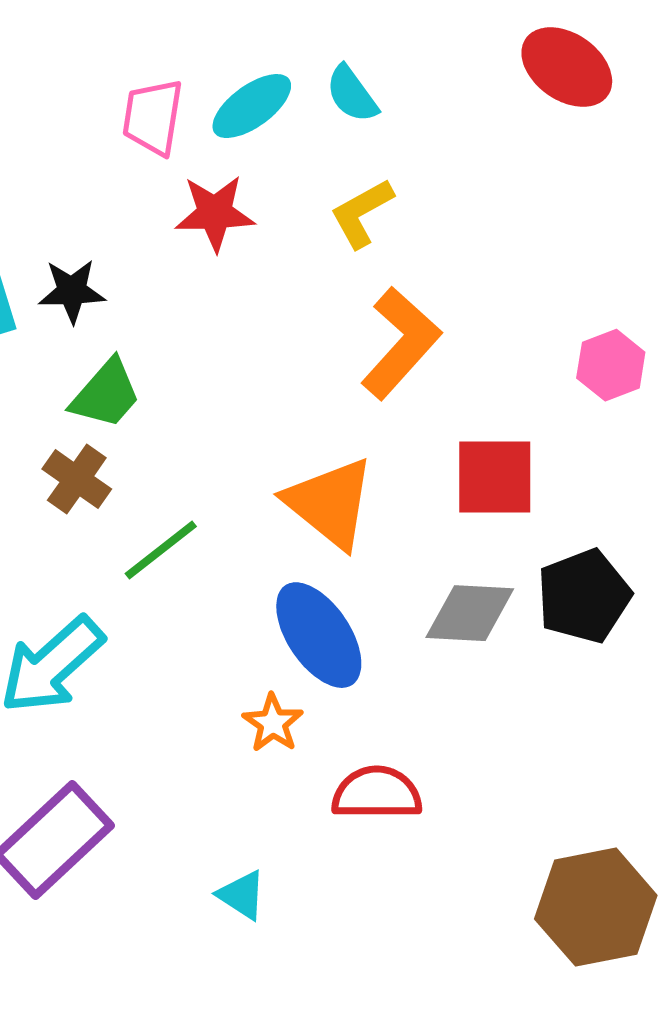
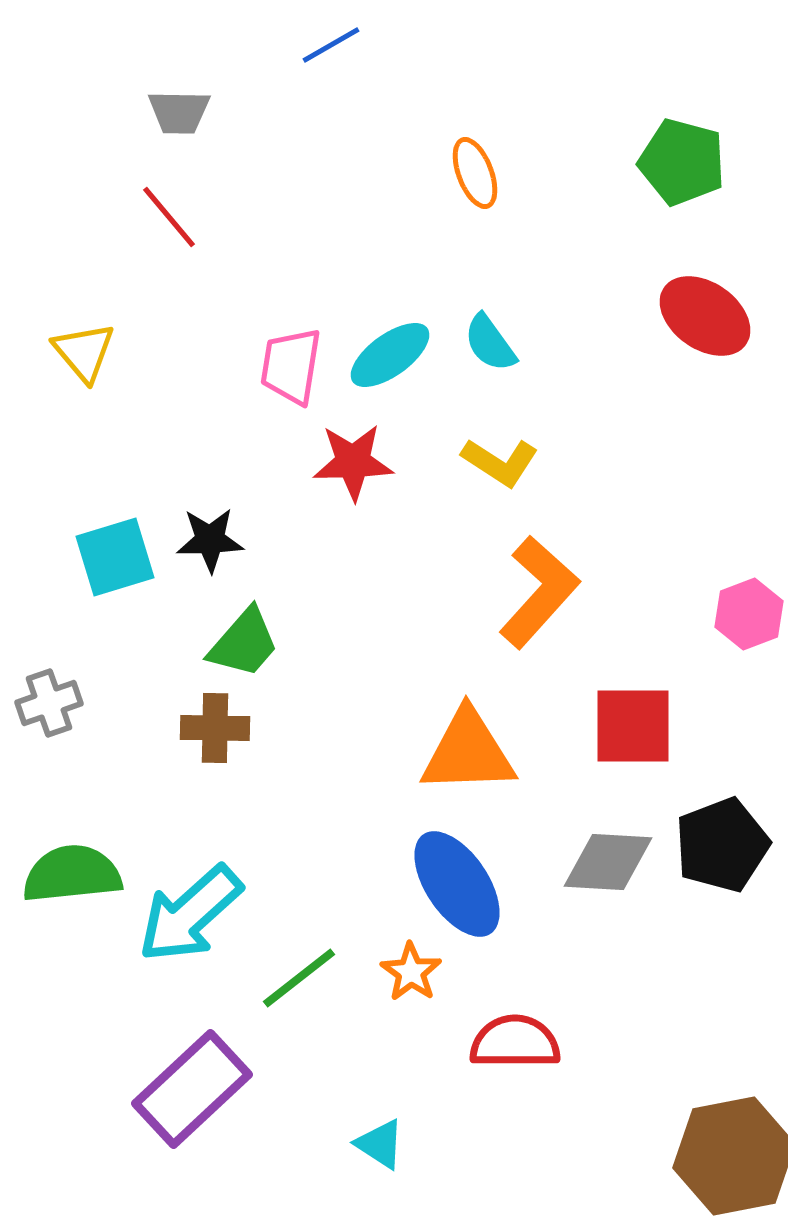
yellow L-shape: (362, 213) -> (500, 462), turned -118
brown cross: (77, 479) -> (215, 728), turned -34
orange triangle: (330, 503) -> (468, 752), turned -41
green line: (161, 550) -> (299, 978), moved

